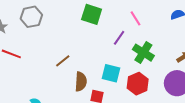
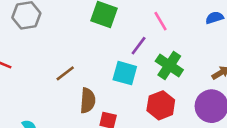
cyan square: (111, 73) -> (125, 73), moved

